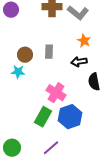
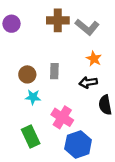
cyan star: (18, 72) -> (33, 97), moved
green rectangle: (43, 117) -> (31, 137), moved, turned -54

